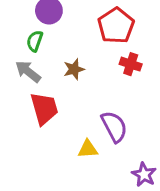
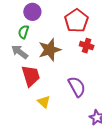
brown star: (74, 69) -> (50, 50), size x1.6
yellow triangle: (88, 149) -> (44, 102), moved, turned 48

